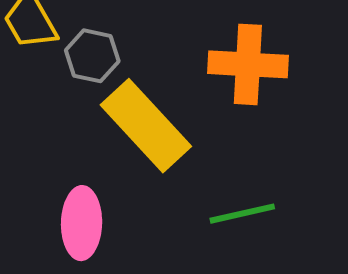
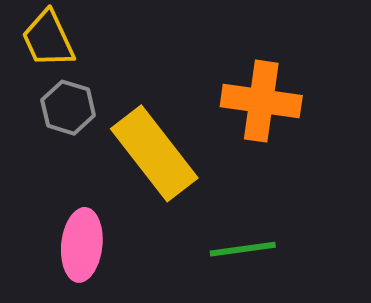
gray hexagon: (92, 56) -> (68, 108), moved

